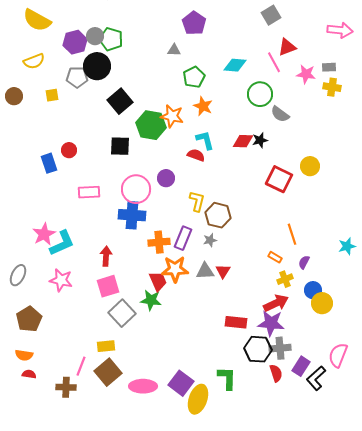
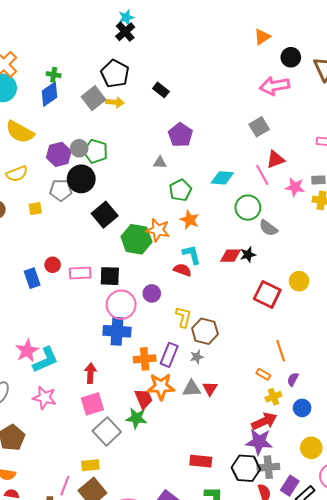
black square: (120, 146) -> (110, 276), moved
pink rectangle: (89, 192) -> (80, 273), moved
yellow circle: (322, 303) -> (311, 448), moved
red rectangle: (236, 322) -> (201, 461), moved

